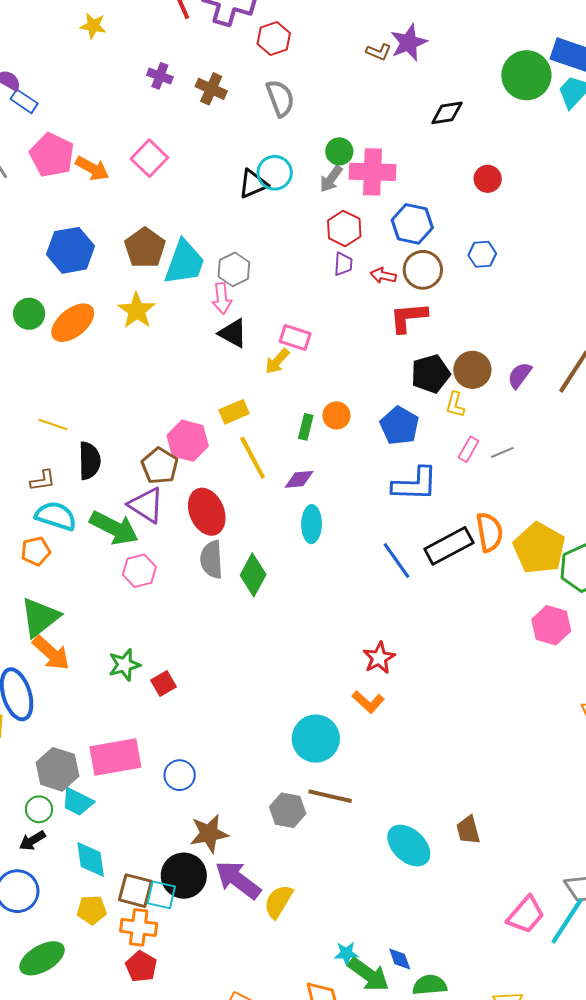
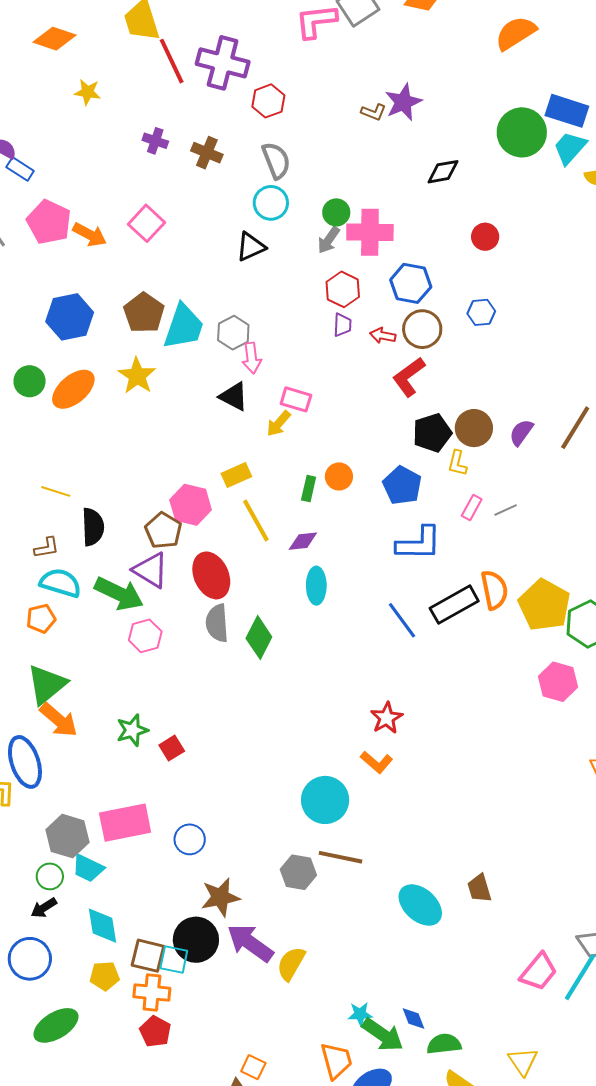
cyan circle: (275, 173) -> (271, 203), moved
pink arrow: (222, 298) -> (252, 358), moved
red L-shape: (408, 317) -> (409, 377), turned -30

